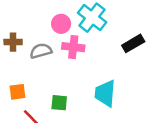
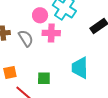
gray semicircle: (41, 51) -> (26, 38), turned 78

